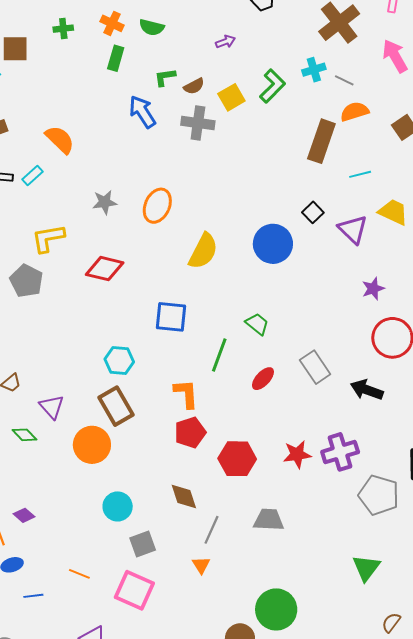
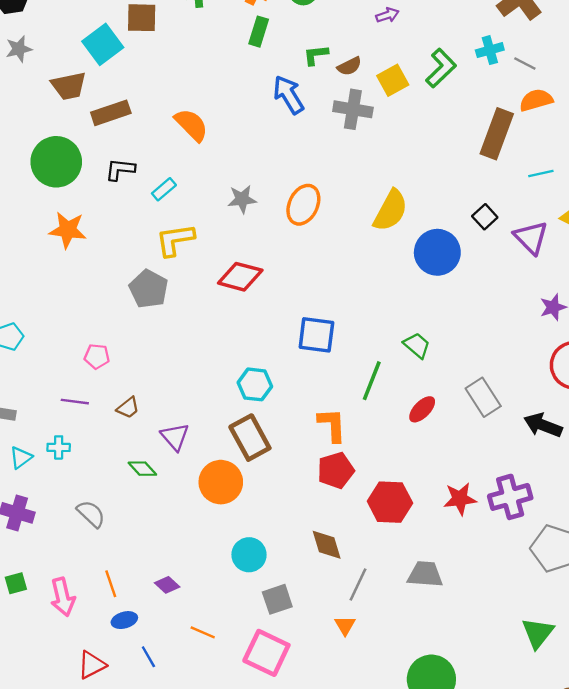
cyan rectangle: (32, 176) -> (164, 189), moved
yellow semicircle: (203, 251) -> (391, 210), moved
purple diamond: (24, 515) -> (167, 585), moved
blue line: (33, 596) -> (148, 657), turned 66

